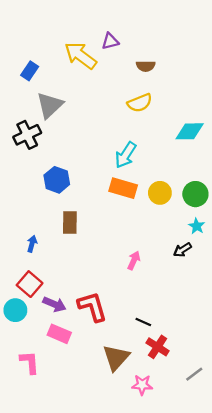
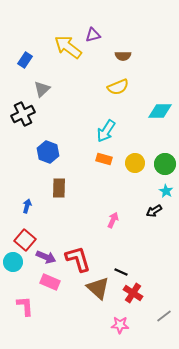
gray triangle: (50, 105) -> (42, 89), size x0.7
orange rectangle: (123, 188) -> (104, 159), size x0.7
brown triangle: (116, 358) -> (98, 288), moved, turned -30

